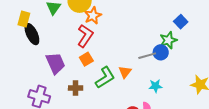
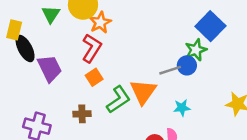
blue square: (181, 22) -> (210, 26), size x1.6
purple trapezoid: (56, 63) -> (50, 68), moved
orange triangle: (125, 72) -> (143, 92), size x1.6

